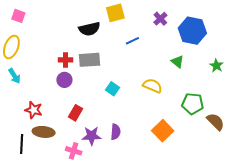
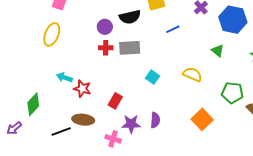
cyan arrow: (14, 76) -> (64, 77), moved, turned 140
purple circle: (64, 80) -> (105, 27), moved
red star: (34, 110) -> (82, 89), moved
black line: (22, 144) -> (61, 131), turned 66

